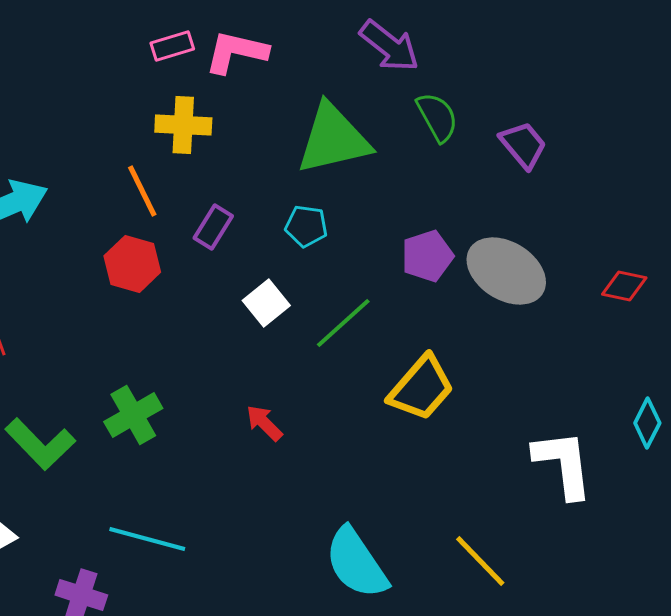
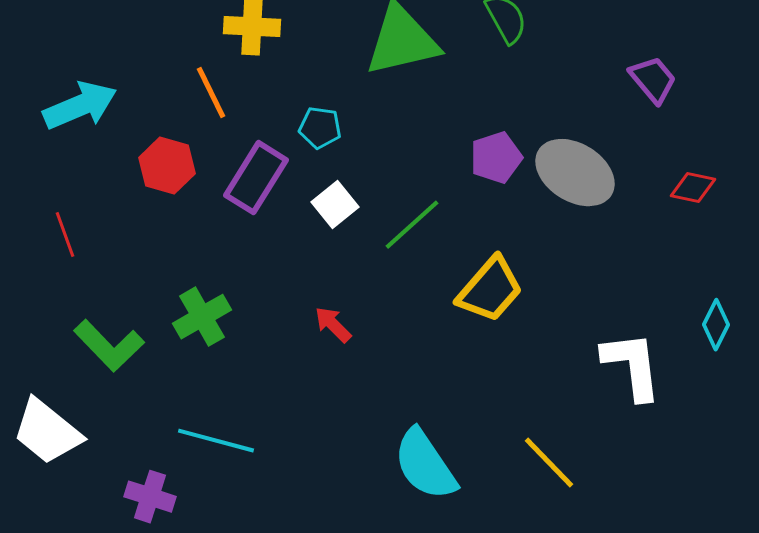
purple trapezoid: (523, 145) -> (653, 80), moved
cyan pentagon: (306, 226) -> (320, 128), moved
purple rectangle: (213, 227) -> (256, 178), moved, size x1.6
red hexagon: (132, 264) -> (167, 166), moved

